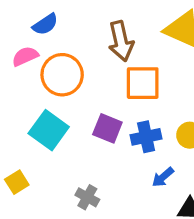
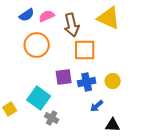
pink semicircle: (25, 56) -> (47, 16), moved
purple square: (107, 128) -> (64, 77), turned -30
cyan square: (49, 130) -> (39, 98), moved

